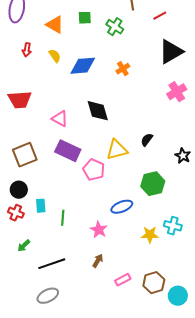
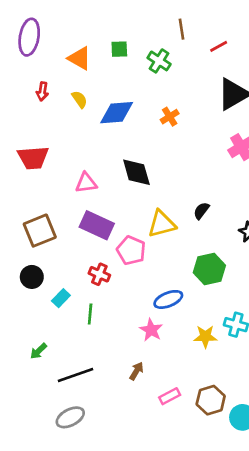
pink triangle: (60, 119) -> (86, 183), turned -36
cyan rectangle: (41, 206) -> (61, 298), turned 48
red cross: (16, 213) -> (99, 274), moved
pink star: (99, 230) -> (151, 330), moved

